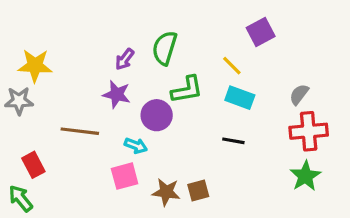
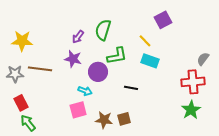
gray semicircle: (299, 94) -> (203, 59), moved
gray star: (19, 101) -> (15, 74), moved
brown line: (80, 131) -> (40, 69), moved
black line: (233, 141) -> (131, 88), moved
green arrow: (21, 198) -> (28, 123), moved

